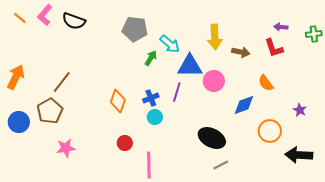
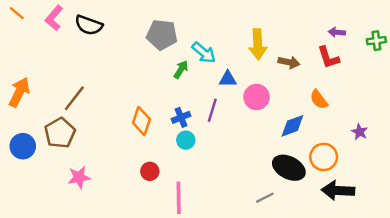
orange line: (20, 18) -> (17, 13), moved
blue triangle: (190, 66) -> (228, 79), size x0.6
black ellipse: (212, 138) -> (289, 168), moved
black arrow: (299, 155) -> (338, 191), moved

